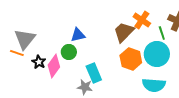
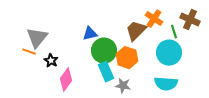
green circle: (69, 52) -> (104, 51), moved, size x1.6
orange hexagon: (131, 59) -> (127, 58), moved
pink diamond: (54, 66) -> (66, 80), moved
gray star: (85, 87) -> (123, 86), moved

